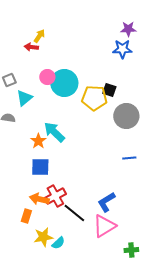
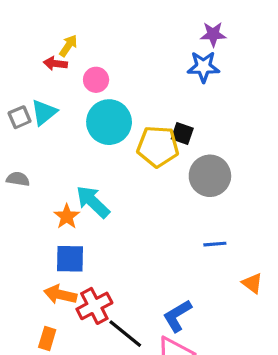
pink circle: (47, 77) -> (96, 80), moved
cyan triangle: (24, 98) -> (44, 112), moved
orange arrow: (39, 199) -> (60, 295), moved

